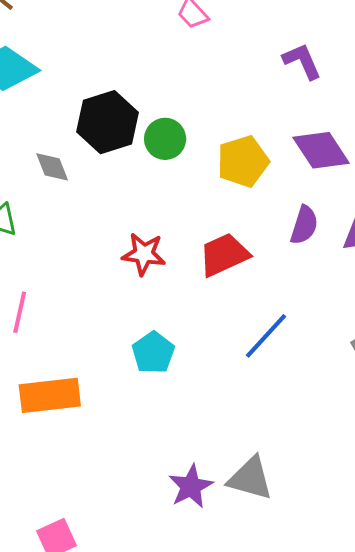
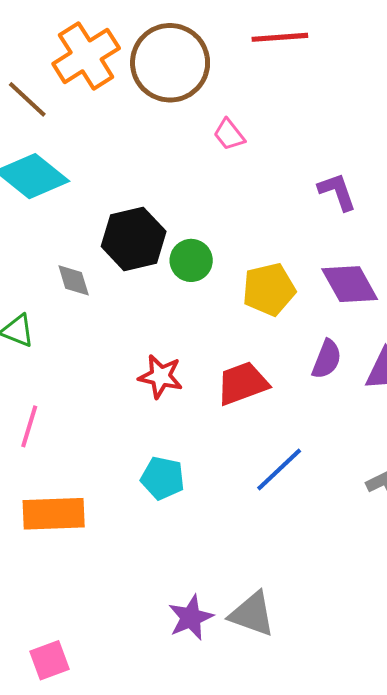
cyan pentagon: (153, 353) -> (163, 478), turned -30

